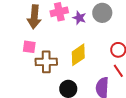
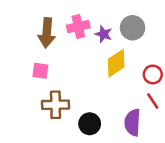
yellow diamond: (78, 55) -> (116, 63), moved
brown cross: (46, 62) -> (56, 105), moved

